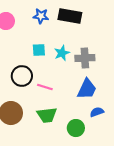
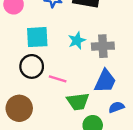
cyan square: (39, 50) -> (37, 37), moved, size x1.5
green trapezoid: (47, 115) -> (78, 101), moved

